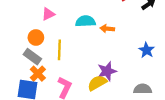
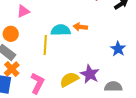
cyan semicircle: (85, 21) -> (61, 30), moved
yellow line: (59, 50) -> (45, 45), moved
purple star: (107, 71) -> (90, 74), moved, turned -30

